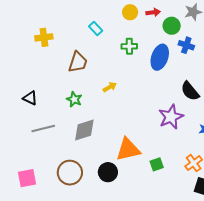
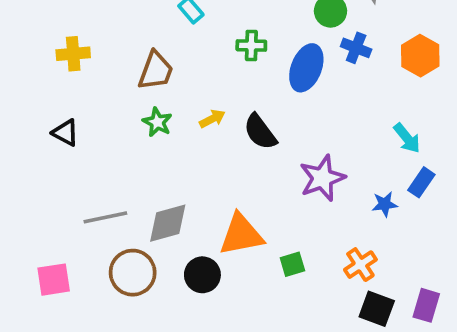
yellow cross: (44, 37) -> (73, 54), moved
black semicircle: (190, 91) -> (260, 132), moved
green star: (74, 99) -> (157, 122), moved
gray line: (43, 129) -> (105, 217), moved
gray diamond: (84, 130) -> (168, 223), moved

